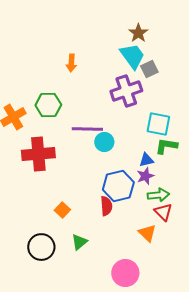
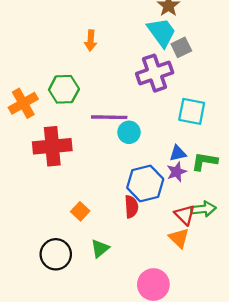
green L-shape: (166, 146) -> (205, 161), moved
green arrow: (158, 195) -> (203, 209), moved
red triangle: (163, 212) -> (185, 215), moved

